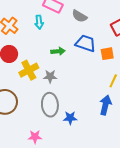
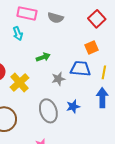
blue trapezoid: (85, 43) -> (80, 69), moved
gray star: (50, 76) -> (58, 79), moved
blue star: (70, 118) -> (73, 106), moved

